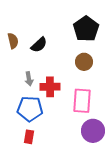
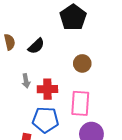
black pentagon: (86, 29) -> (73, 17), moved
blue pentagon: (30, 109) -> (45, 120), moved

